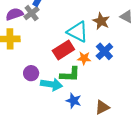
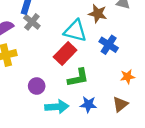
gray cross: (32, 13) -> (32, 22), moved
orange star: (84, 58) -> (127, 77), moved
cyan arrow: (51, 84) -> (57, 107), moved

